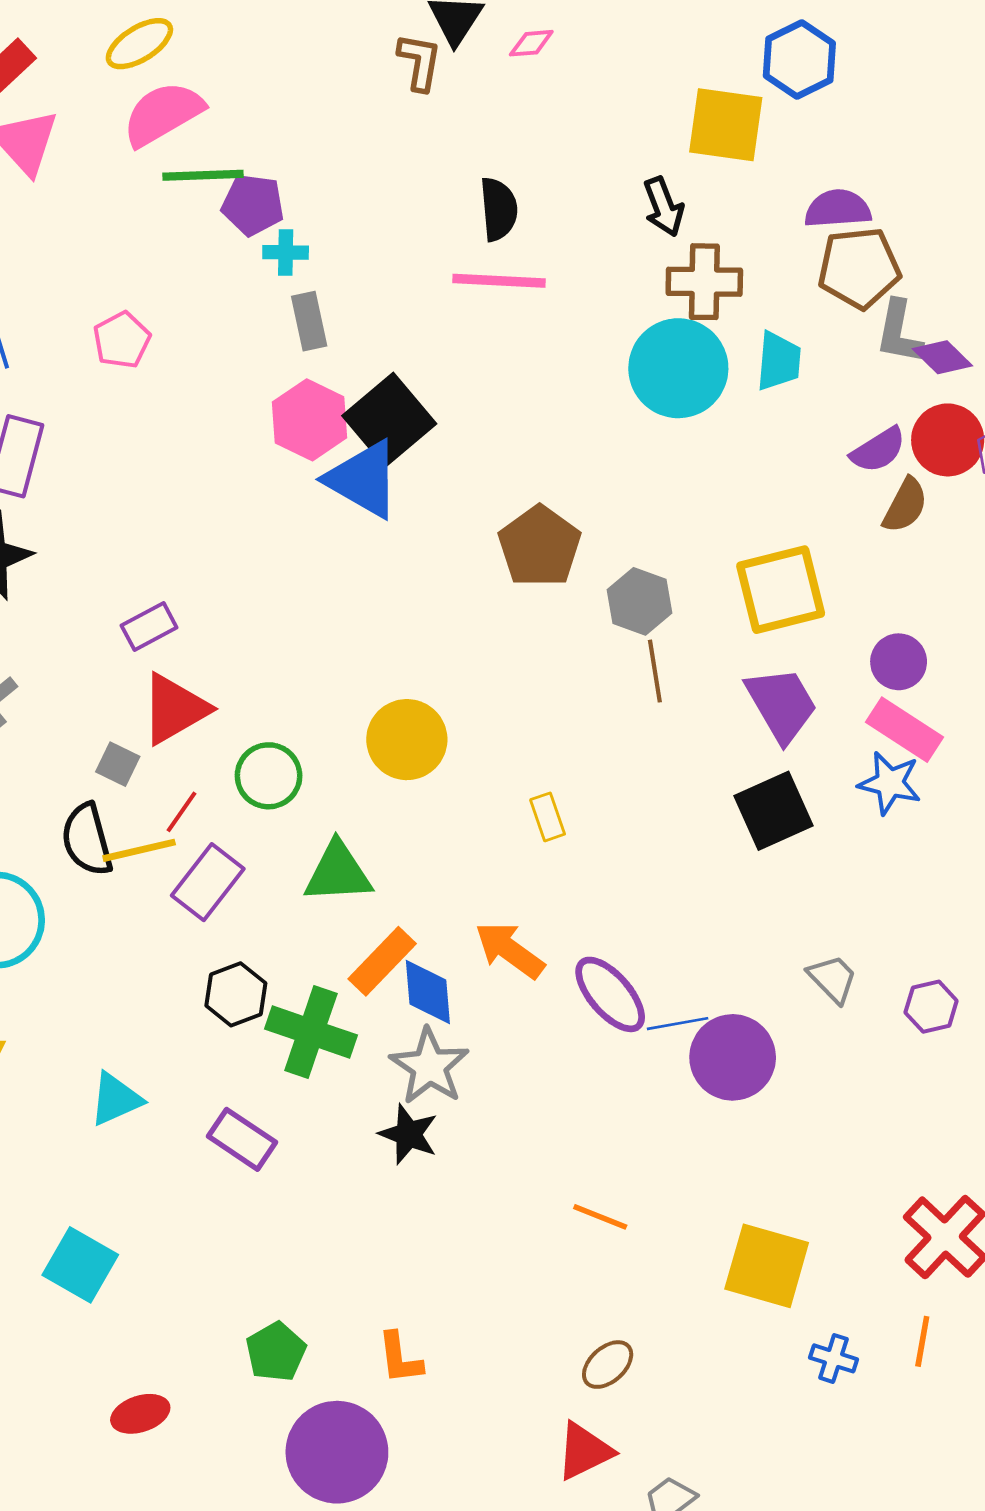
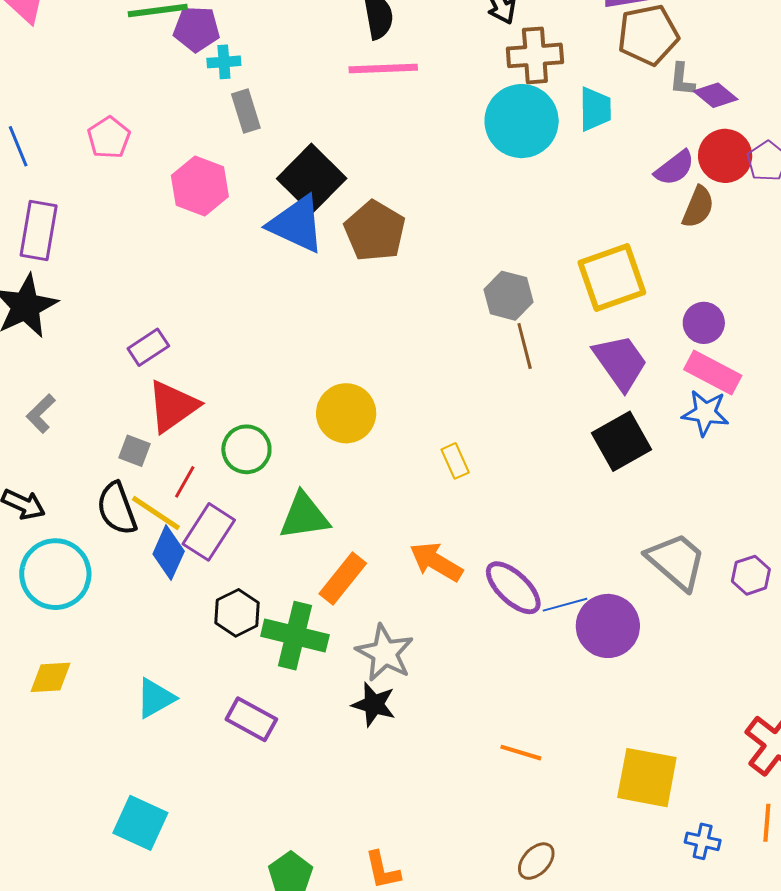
gray L-shape: (899, 332) -> (682, 80), size x0.7
pink hexagon: (310, 420) -> (200, 186), moved
brown pentagon: (540, 546) -> (375, 231), moved
yellow line: (139, 850) -> (156, 513), turned 52
gray trapezoid: (833, 979) -> (676, 561), size x1.6
blue diamond: (428, 992) -> (169, 553), moved, turned 34

